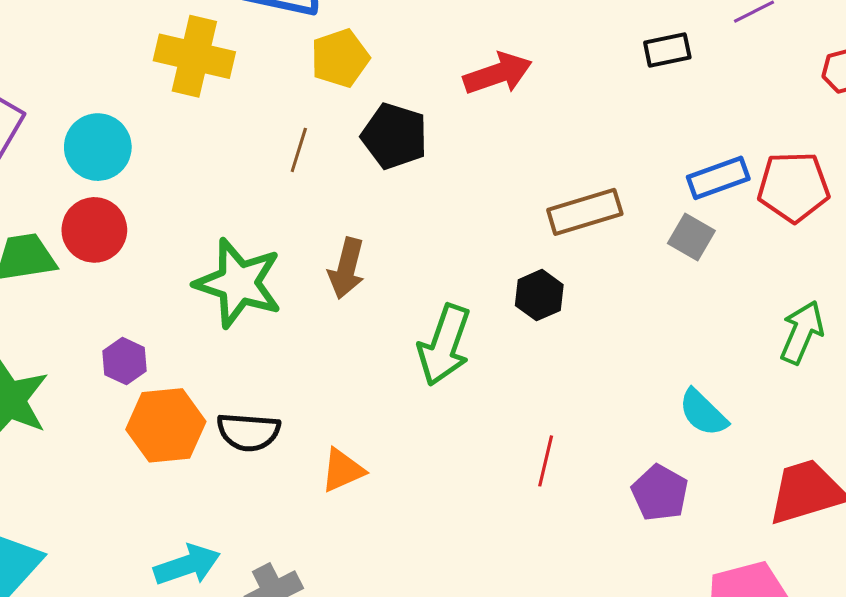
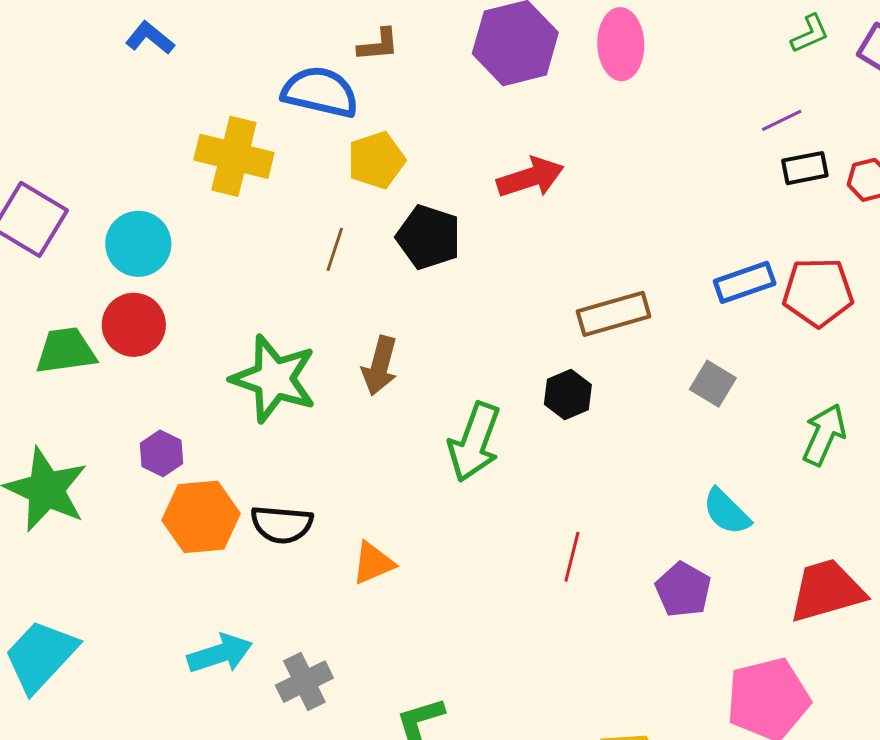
black rectangle: (667, 50) -> (805, 168), moved
gray square: (691, 237) -> (713, 384), moved

